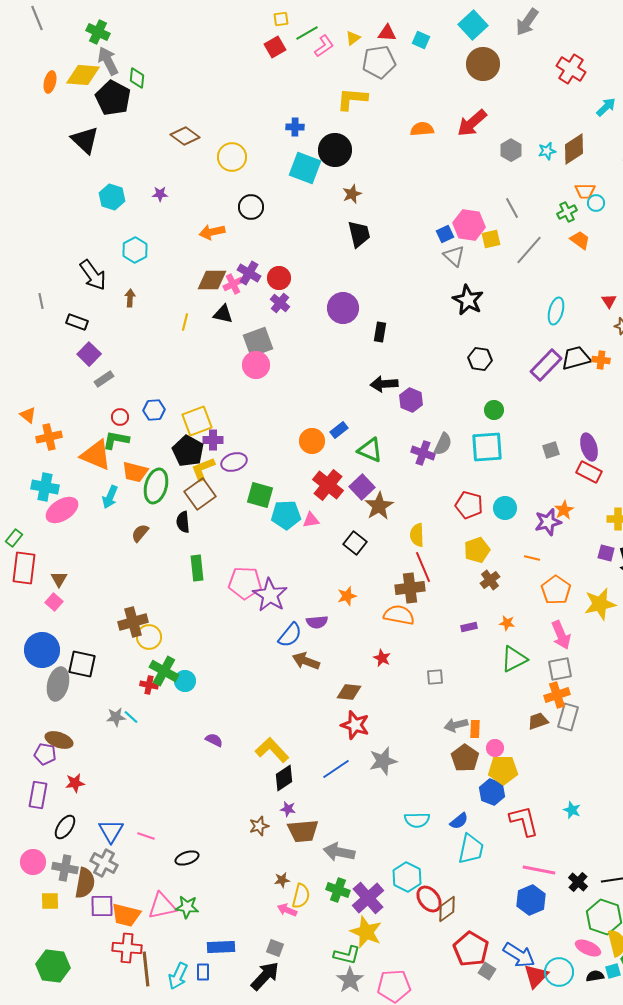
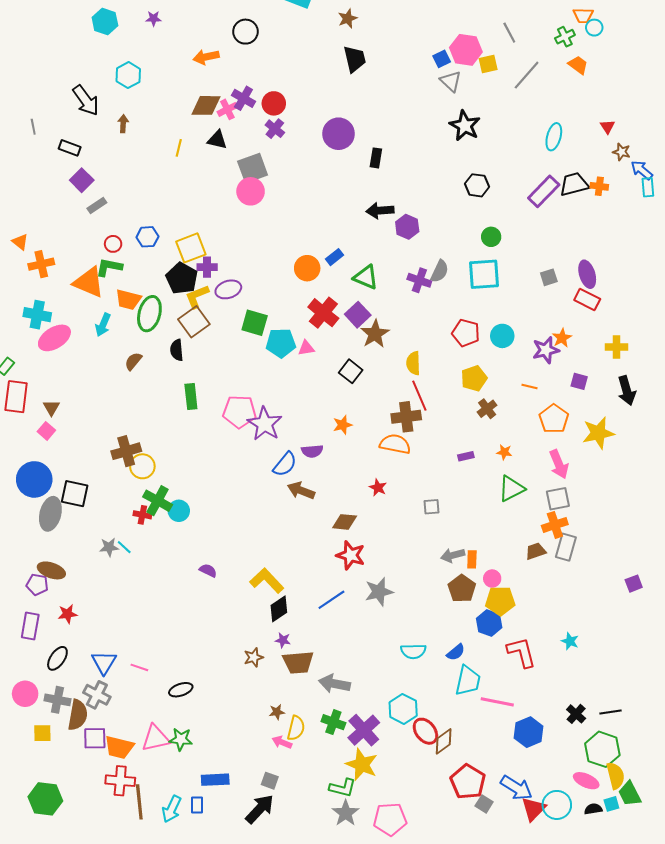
purple square: (606, 553) -> (579, 381), moved
pink line: (539, 870) -> (497, 702), moved

